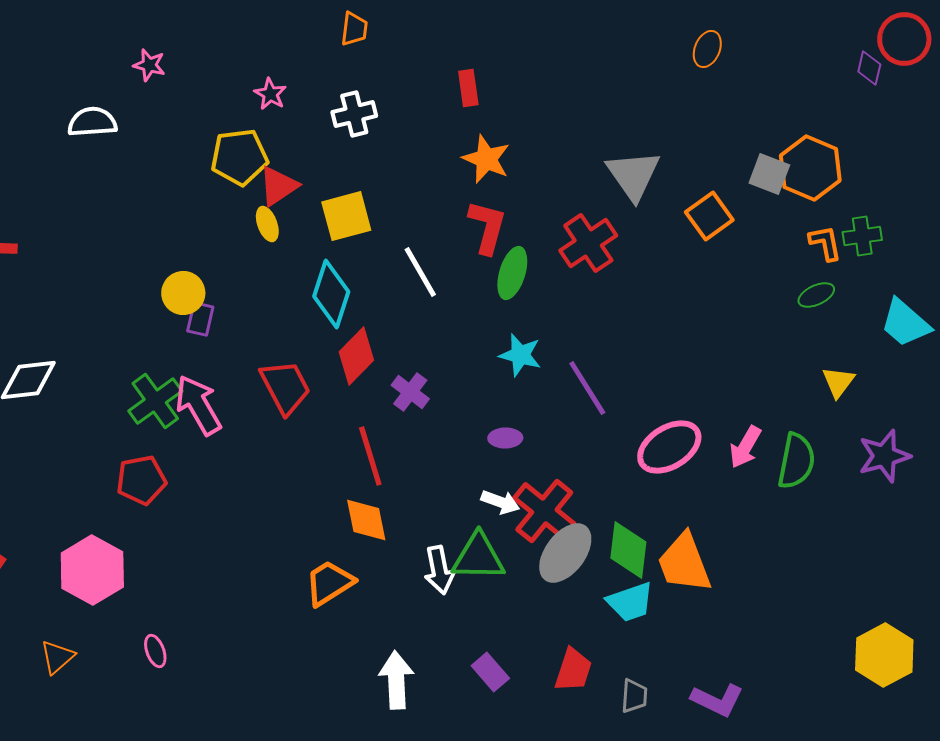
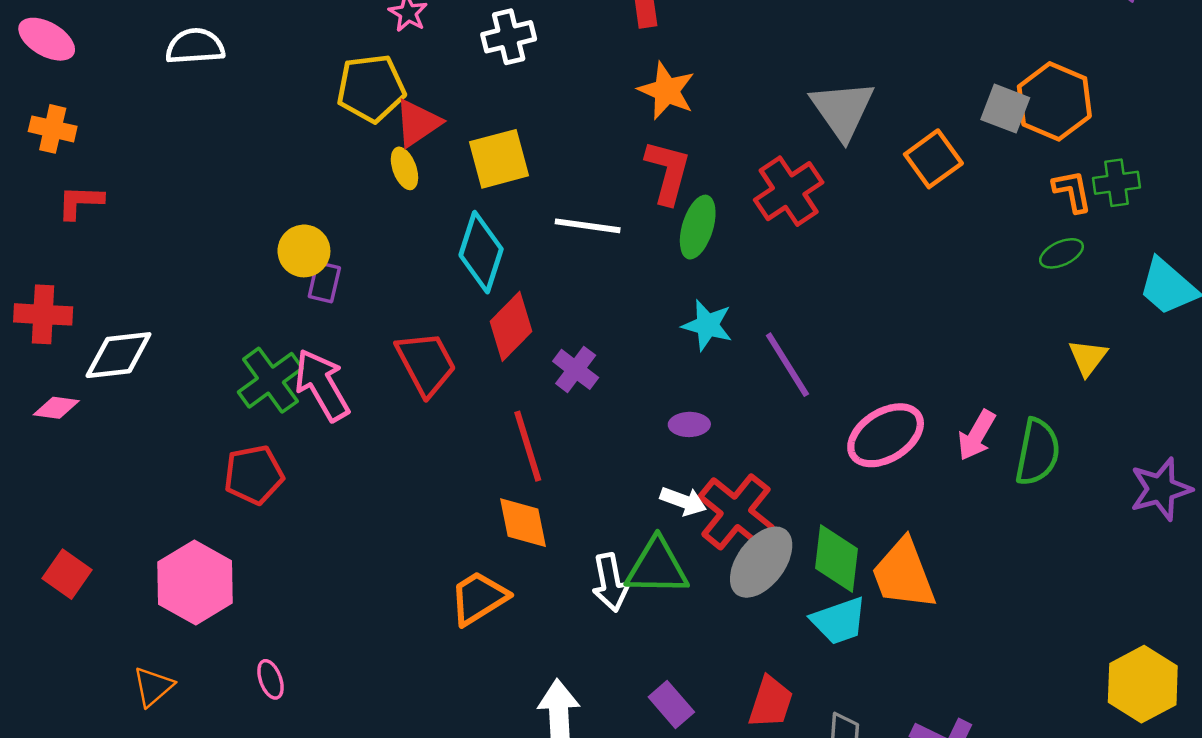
white line: (420, 272) -> (588, 226), turned -52
purple star: (884, 456) -> (1161, 489), moved

